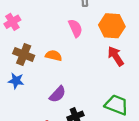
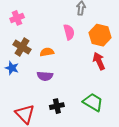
orange semicircle: (54, 56) -> (47, 52), turned -32
purple semicircle: (58, 94) -> (45, 76), moved, turned 42

